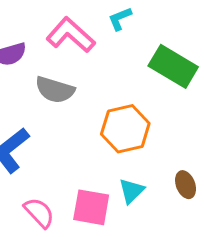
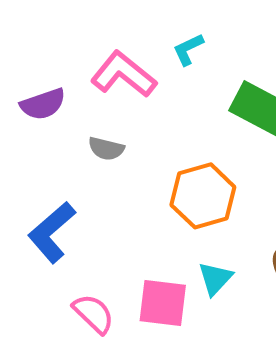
gray semicircle: (55, 90) -> (106, 149), size x0.7

